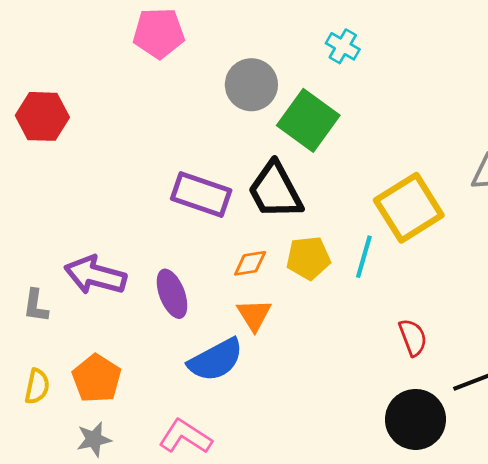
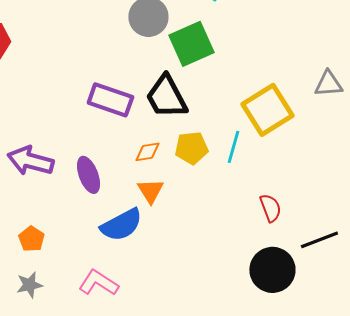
green square: (308, 120) -> (191, 44), turned 30
orange pentagon: (97, 378) -> (31, 239), size x0.7

